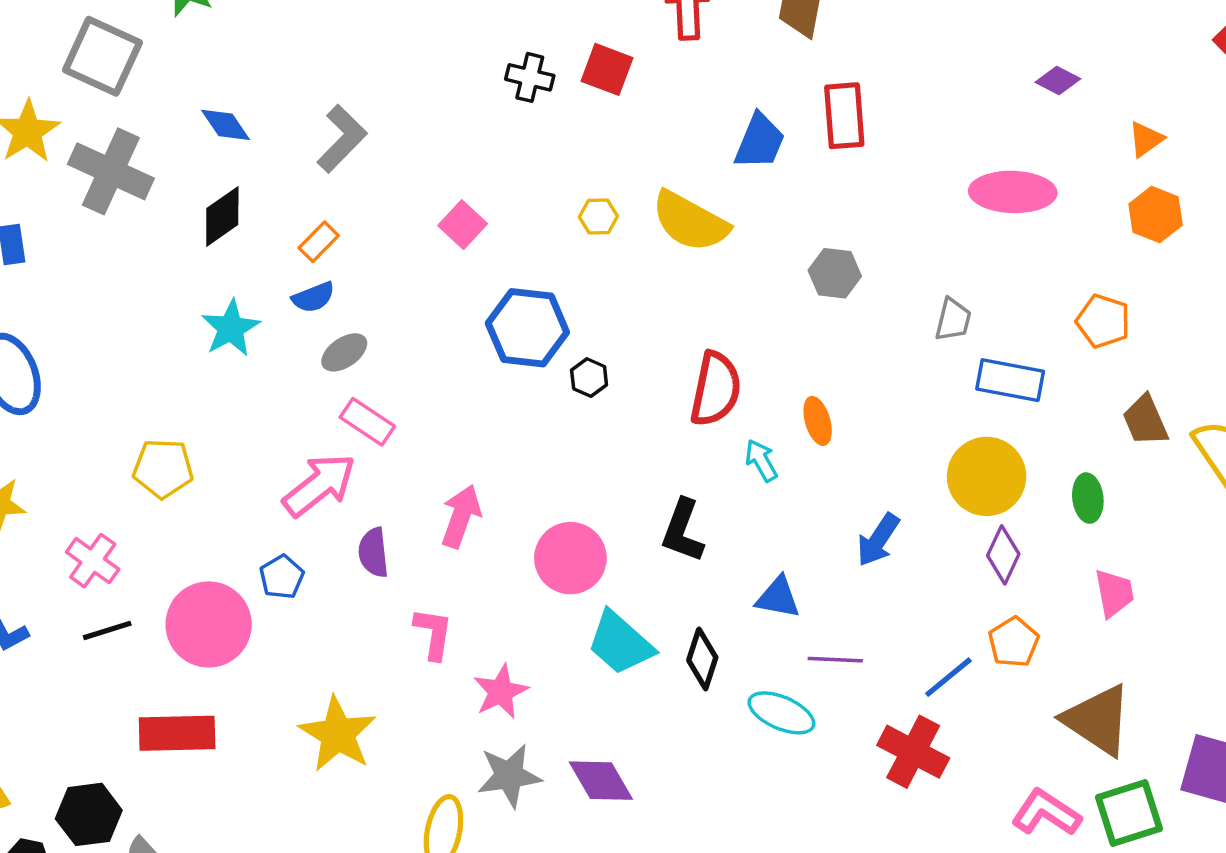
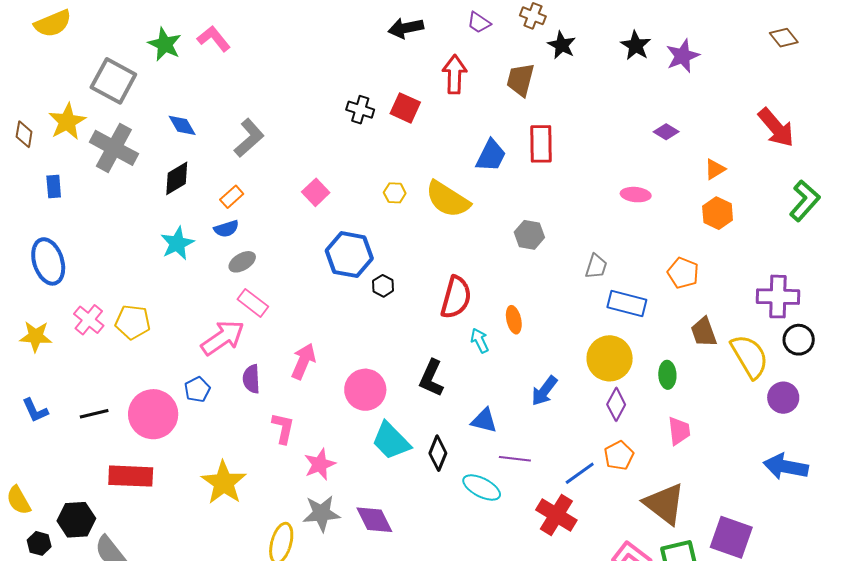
pink ellipse: (1013, 192) -> (636, 195), size x0.6
pink cross: (93, 561) -> (89, 320), moved

